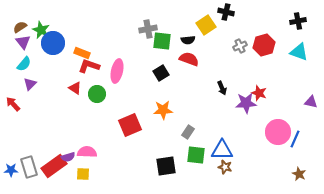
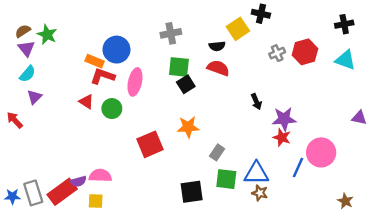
green square: (162, 41) -> (179, 67), moved
blue circle: (53, 43) -> (116, 50), moved
red star: (259, 93) -> (282, 137), moved
blue line: (295, 139) -> (298, 167), moved

